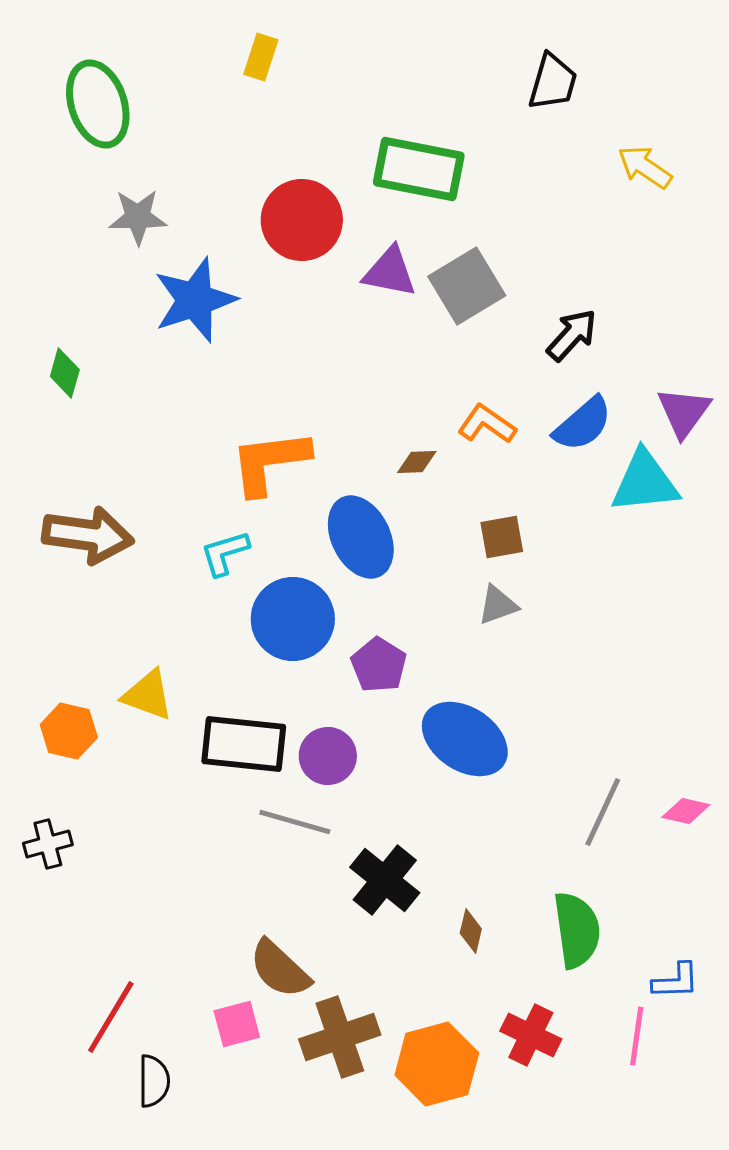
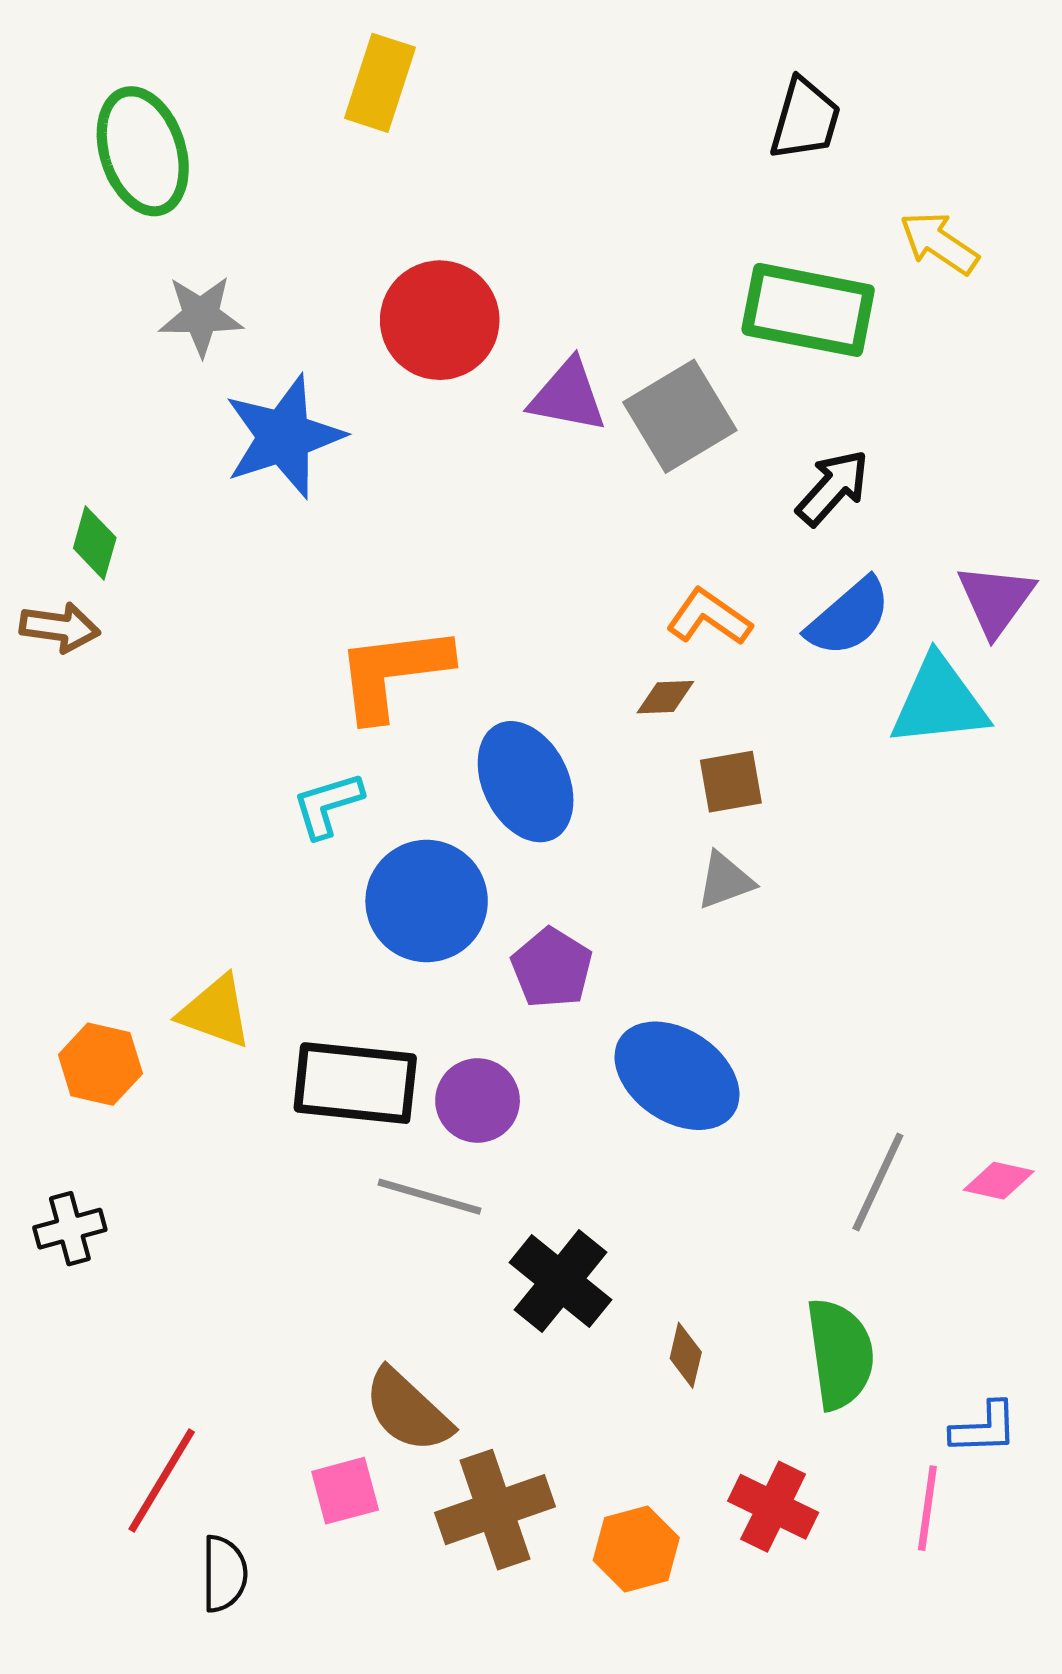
yellow rectangle: (261, 57) -> (380, 83), size x1.4
green rectangle: (419, 169) -> (808, 310), moved
brown diamond: (417, 462) -> (665, 697), moved
brown arrow: (88, 535) -> (60, 627), moved, size x0.6
orange hexagon: (437, 1064) -> (636, 1549), size x0.7

